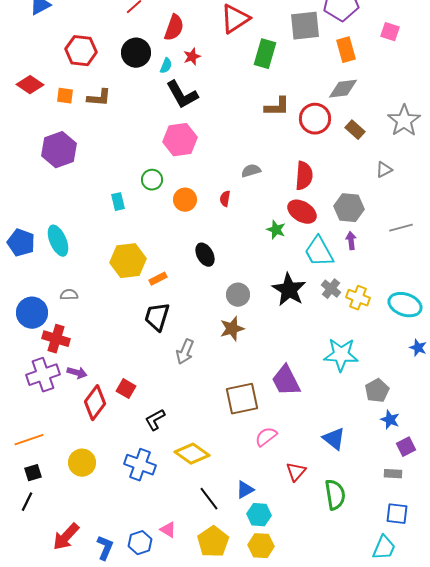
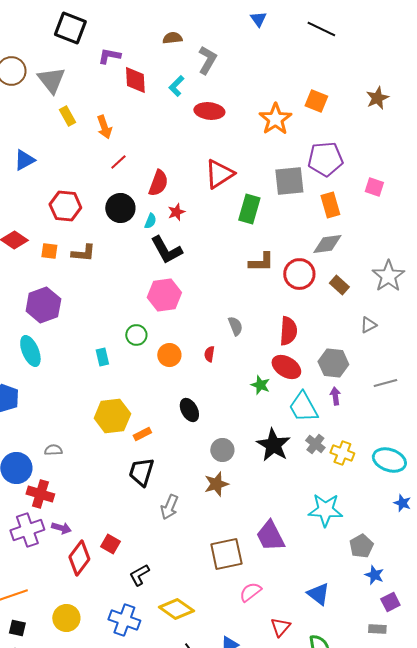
gray semicircle: (251, 171) -> (235, 326), turned 84
cyan ellipse: (58, 241) -> (30, 351), moved
black square: (33, 473) -> (17, 628), turned 30

